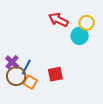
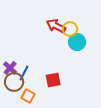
yellow circle: (87, 23) -> (70, 29), moved
orange square: (30, 82) -> (28, 96), moved

